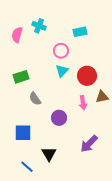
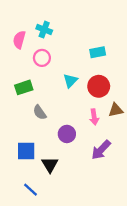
cyan rectangle: (80, 32) -> (98, 52), moved
pink circle: (61, 51) -> (42, 58), moved
purple arrow: (89, 144) -> (101, 150), moved
black triangle: (49, 154) -> (50, 165), moved

